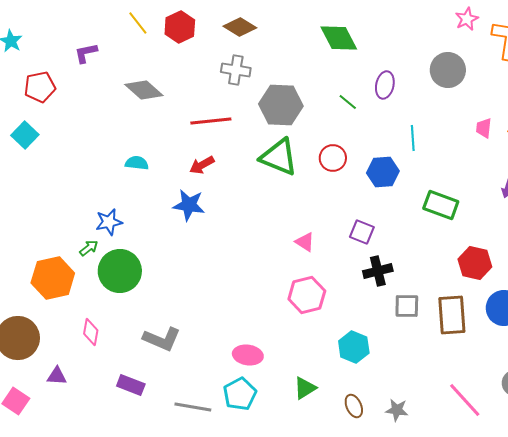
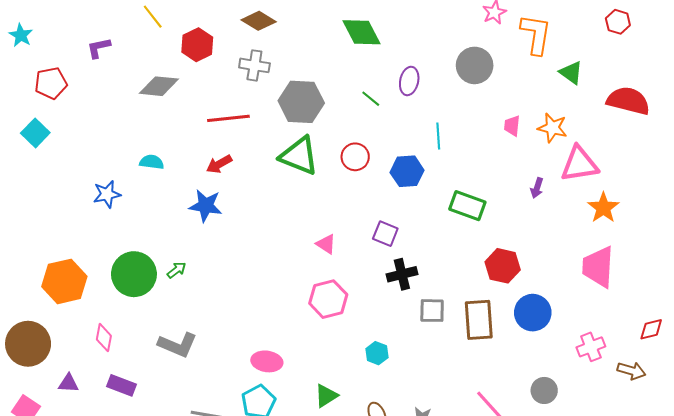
red hexagon: (180, 27) -> (197, 45), moved
gray diamond: (144, 90) -> (159, 86), turned -36
blue star: (109, 222) -> (107, 194), moved
green arrow: (89, 248) -> (177, 270), moved
cyan hexagon: (354, 347) -> (377, 353), size x0.7
purple rectangle: (131, 385) -> (122, 385), moved

